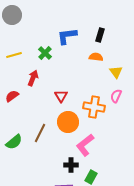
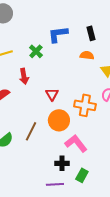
black rectangle: (100, 35) -> (91, 33), turned -32
red arrow: (33, 78) -> (24, 76), turned 147
pink L-shape: (85, 145) -> (76, 143), turned 90

